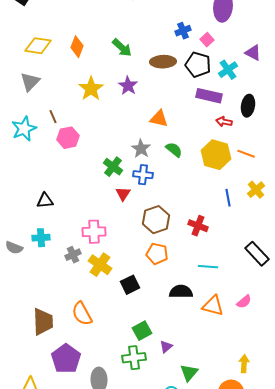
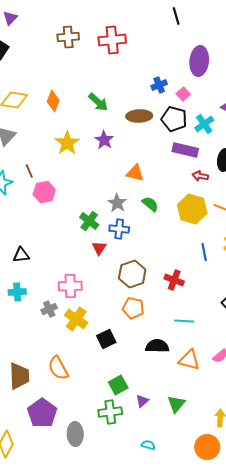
green triangle: (189, 373) -> (176, 404), moved

